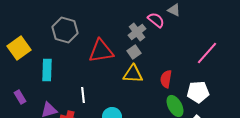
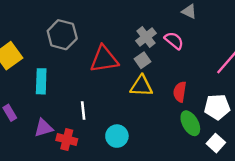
pink semicircle: (156, 20) -> (174, 41), moved

